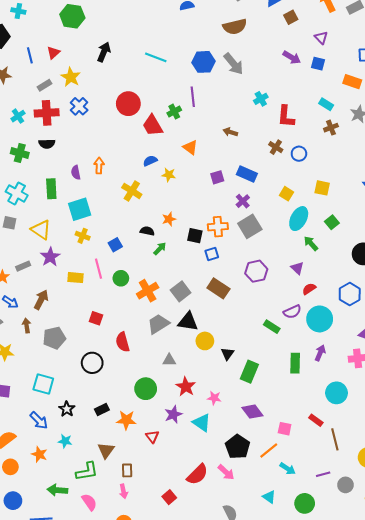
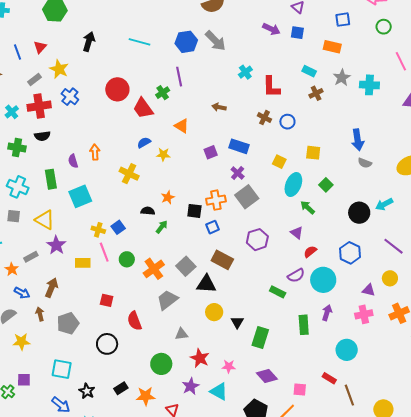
yellow cross: (83, 236) -> (98, 230), moved
black triangle: (188, 322) -> (206, 284), moved

